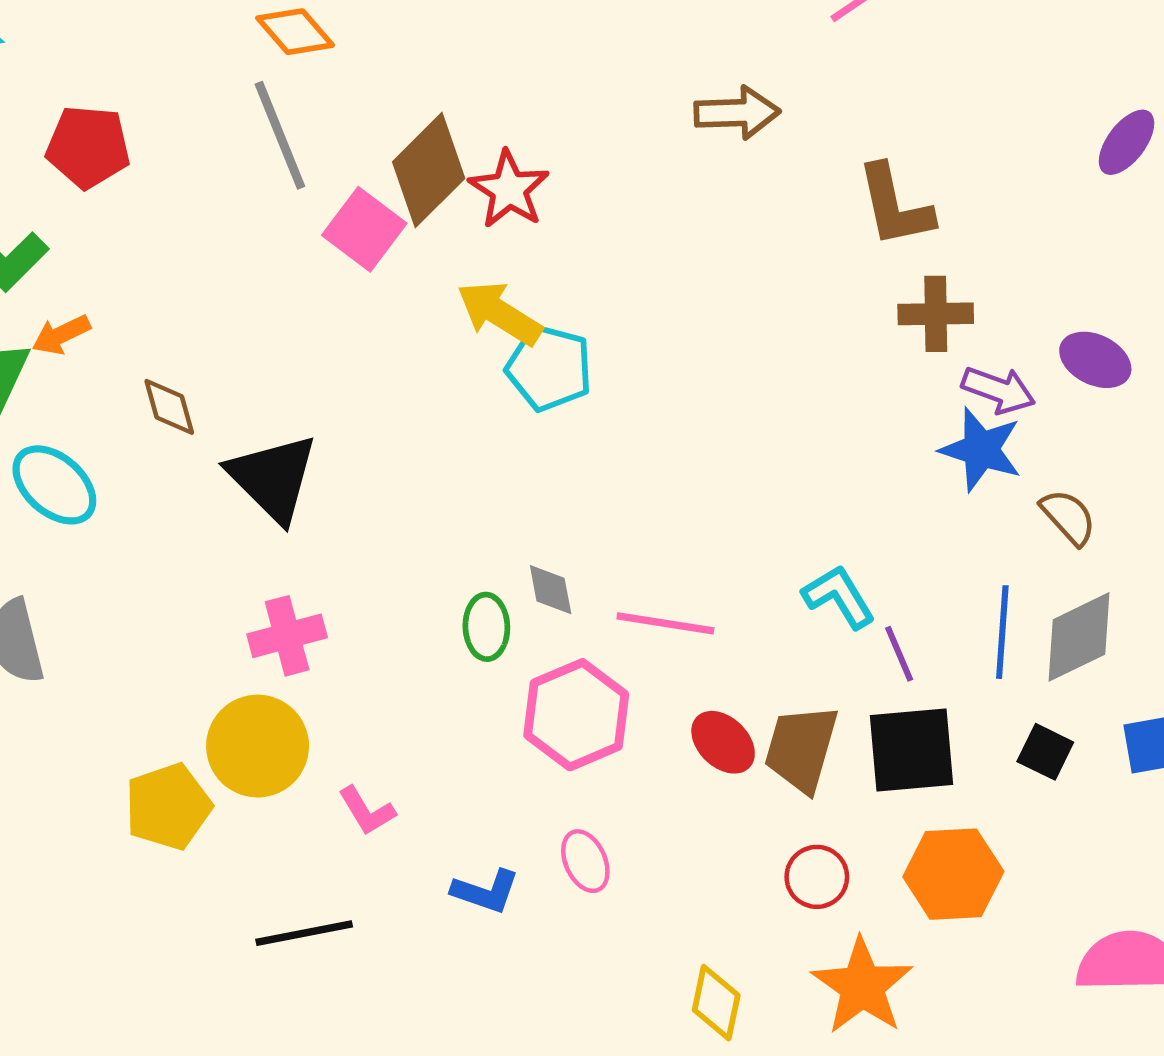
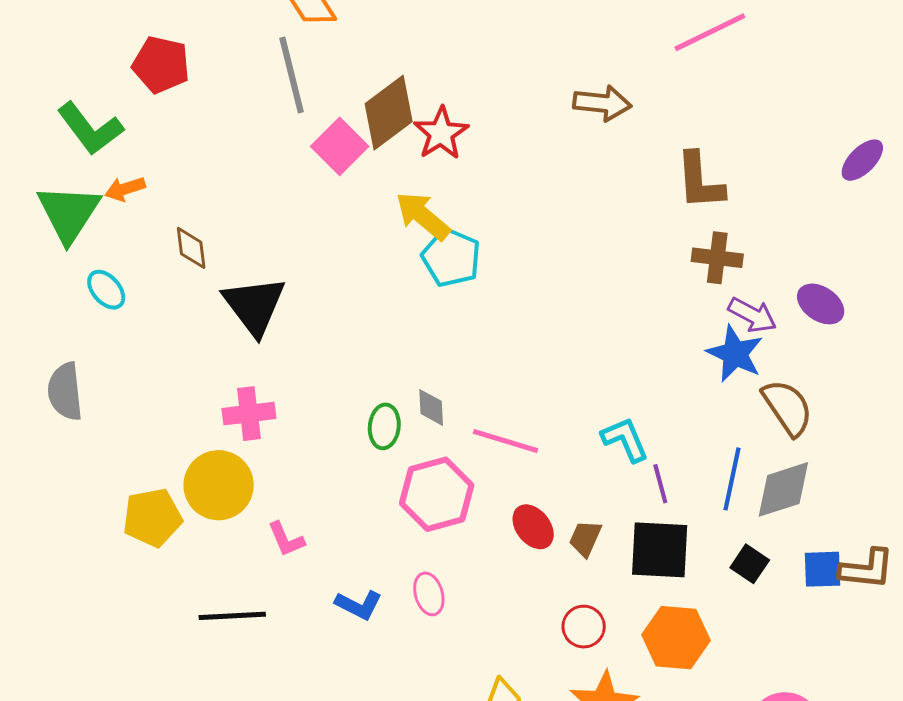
cyan ellipse: (54, 485) -> (106, 290), size x0.7
brown semicircle: (1068, 517) -> (787, 407), size x1.4
brown trapezoid: (801, 748) -> (585, 538), size x0.6

